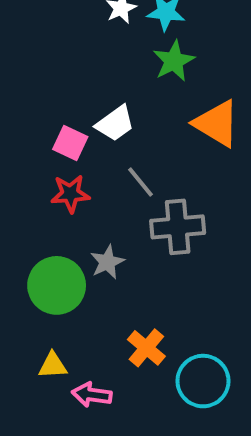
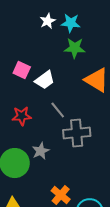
green star: (174, 61) -> (75, 48), turned 30
pink square: (70, 143) -> (22, 70), moved

